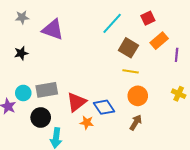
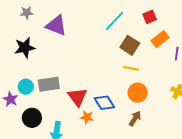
black star: (21, 53) -> (25, 48), size x1.5
red triangle: (76, 102) -> (77, 97), turned -30
black circle: (41, 117) -> (32, 118), moved

